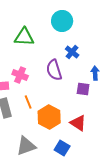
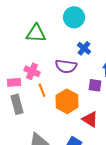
purple semicircle: (54, 70) -> (66, 66), turned -65
orange line: (28, 102) -> (42, 90), moved
orange hexagon: (49, 117) -> (67, 101), moved

